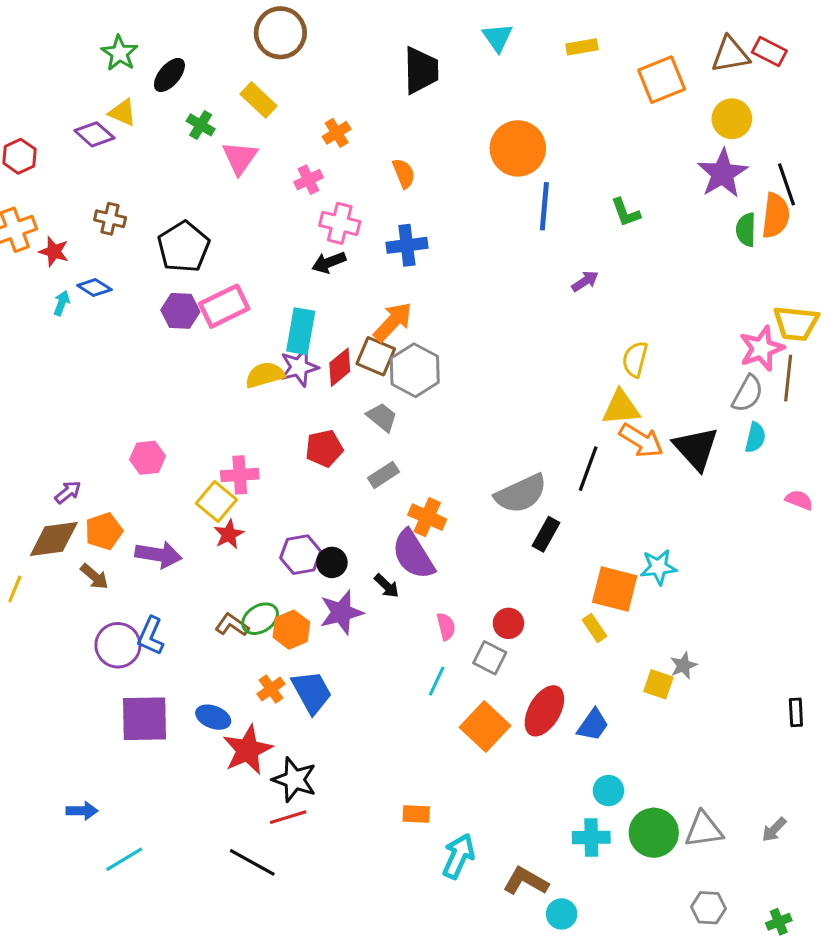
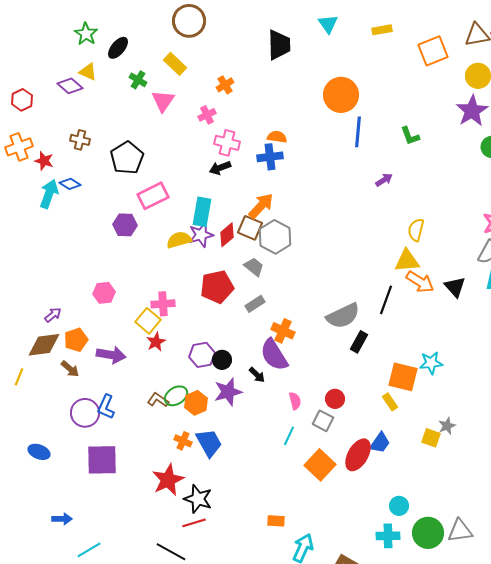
orange semicircle: (404, 173) -> (277, 137), moved, turned -60
cyan arrow: (62, 303) -> (49, 194), size x1.8
purple hexagon: (180, 311) -> (125, 225), moved
red pentagon: (324, 448) -> (217, 287), size x1.4
black triangle: (696, 448) -> (455, 287), size x0.7
orange cross: (271, 689) -> (183, 441), turned -30
blue ellipse: (213, 717) -> (39, 452), moved
blue trapezoid: (593, 725) -> (380, 443), moved

